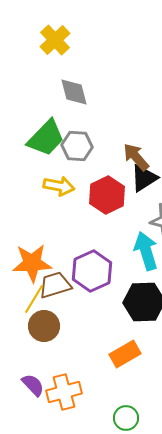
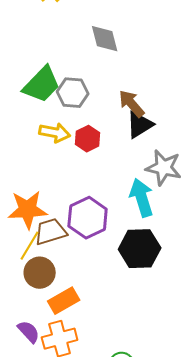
gray diamond: (74, 92) -> (105, 39), moved
red hexagon: (107, 195) -> (88, 139), moved, size x0.7
orange rectangle: (125, 354) -> (64, 301), moved

